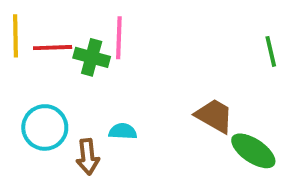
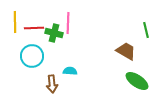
brown trapezoid: (214, 116) -> (126, 51), moved
cyan circle: (45, 127) -> (32, 56), moved

